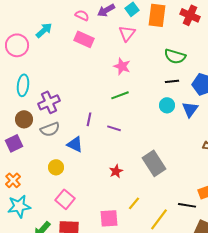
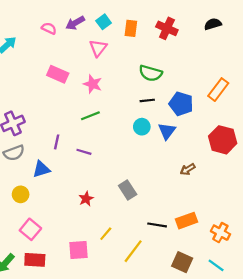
orange rectangle: (157, 15) -> (131, 28), size x0.7
pink rectangle: (84, 39) -> (58, 74), moved
blue triangle: (75, 144) -> (41, 169), turned -42
gray rectangle: (154, 163) -> (128, 190), size x0.7
black line: (187, 205) -> (157, 225), moved

